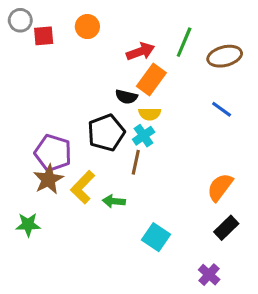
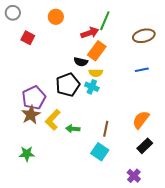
red square: (44, 36) -> (28, 38), moved, turned 32
green line: (184, 42) -> (105, 21), moved
blue line: (222, 109) -> (142, 70), turned -48
cyan cross: (144, 136) -> (92, 87), turned -32
purple pentagon: (53, 153) -> (34, 98), turned 30
brown line: (136, 162) -> (106, 129), moved
green star: (28, 225) -> (27, 154), moved

